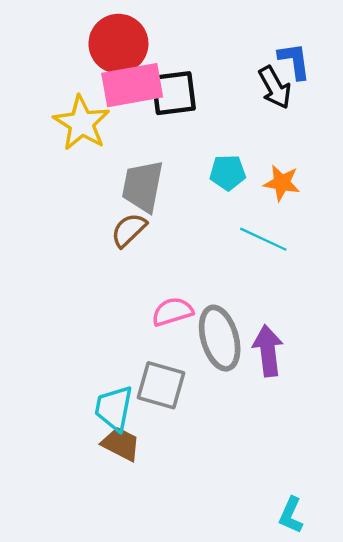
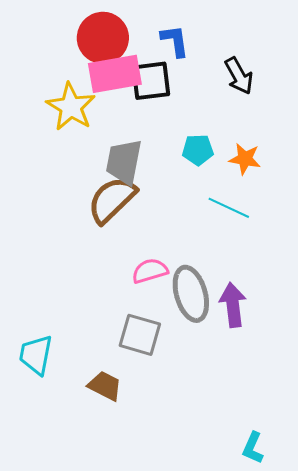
blue L-shape: (294, 61) -> (175, 41), moved
brown semicircle: (129, 230) -> (112, 200), size x1.6
cyan trapezoid: (114, 408) -> (36, 355), moved

